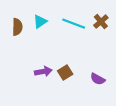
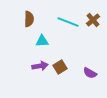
cyan triangle: (40, 22) -> (42, 41), moved, turned 32
brown semicircle: (17, 27) -> (29, 19), moved

